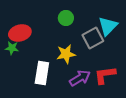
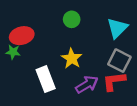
gray square: (93, 38) -> (119, 61), moved, turned -35
yellow star: (66, 54) -> (72, 58), turned -30
white rectangle: (42, 73) -> (46, 79), turned -30

